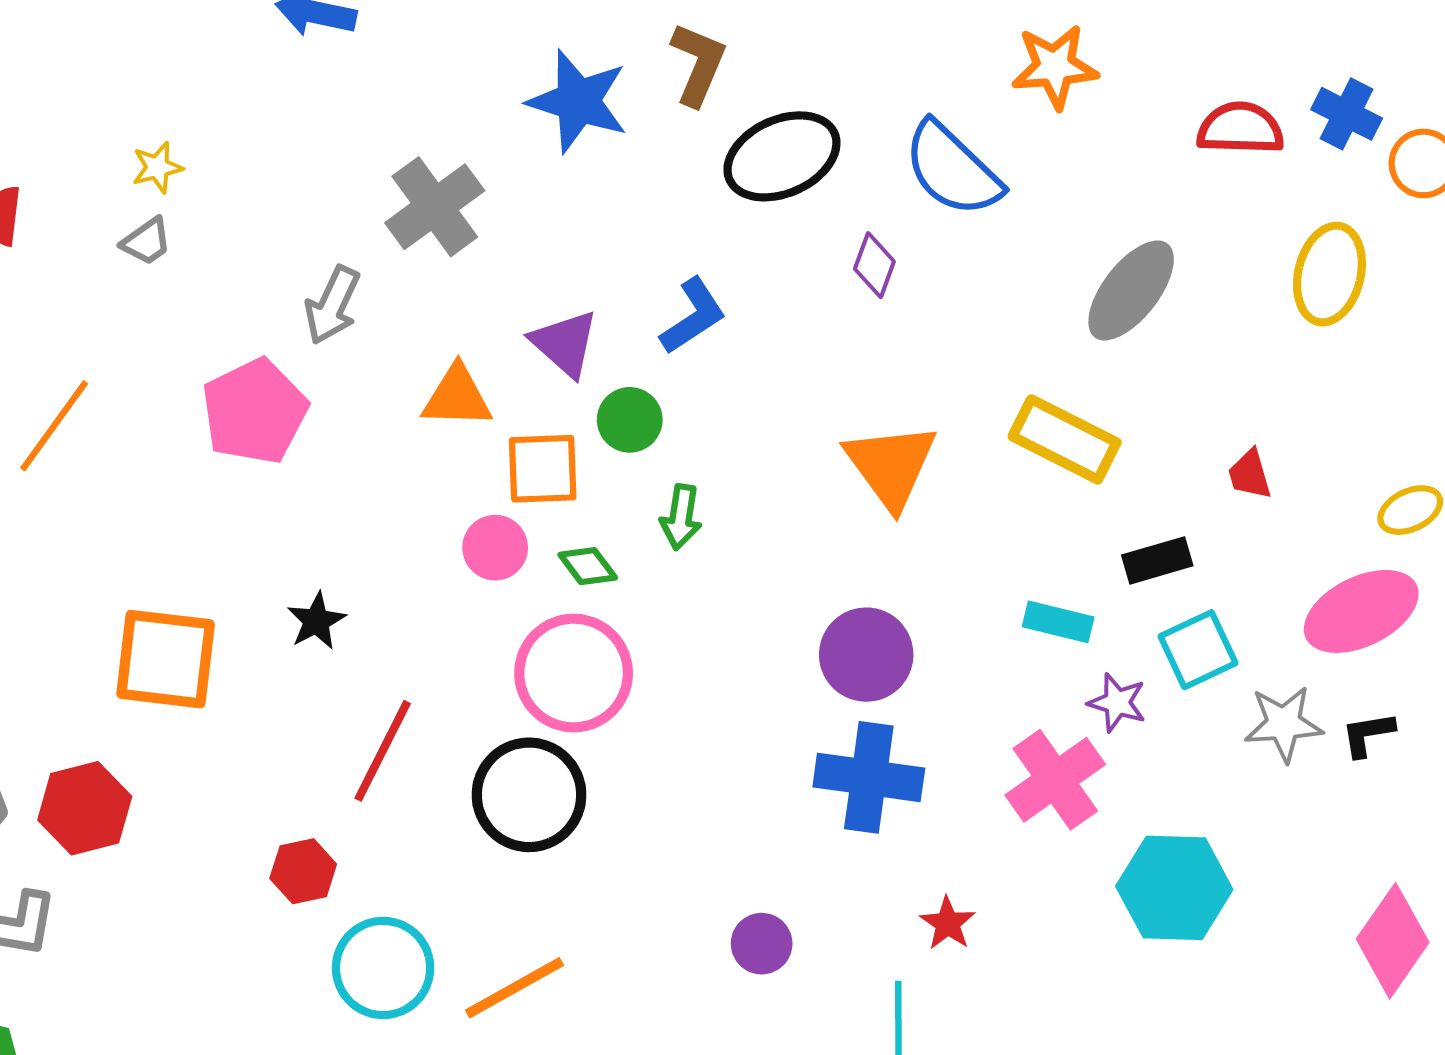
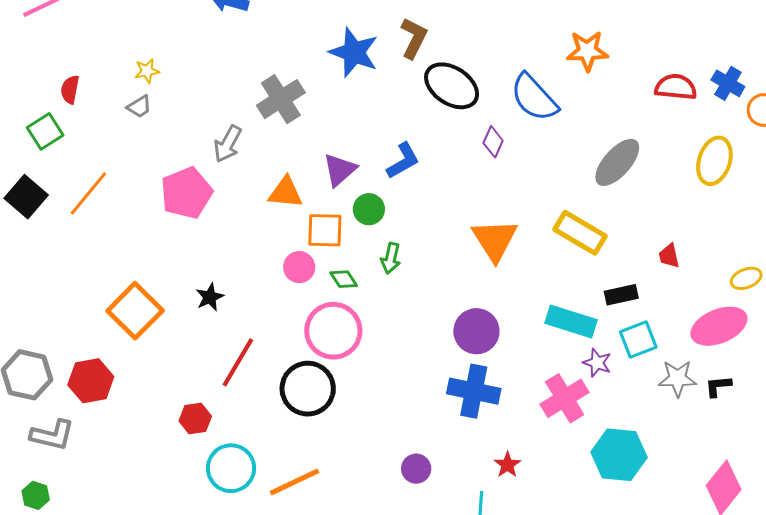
black ellipse: (782, 156) -> (452, 86), turned 54
purple triangle: (565, 343) -> (340, 170), turned 33
cyan rectangle: (1058, 622) -> (571, 321), size x1.5
orange square: (166, 659) -> (135, 311), turned 34

